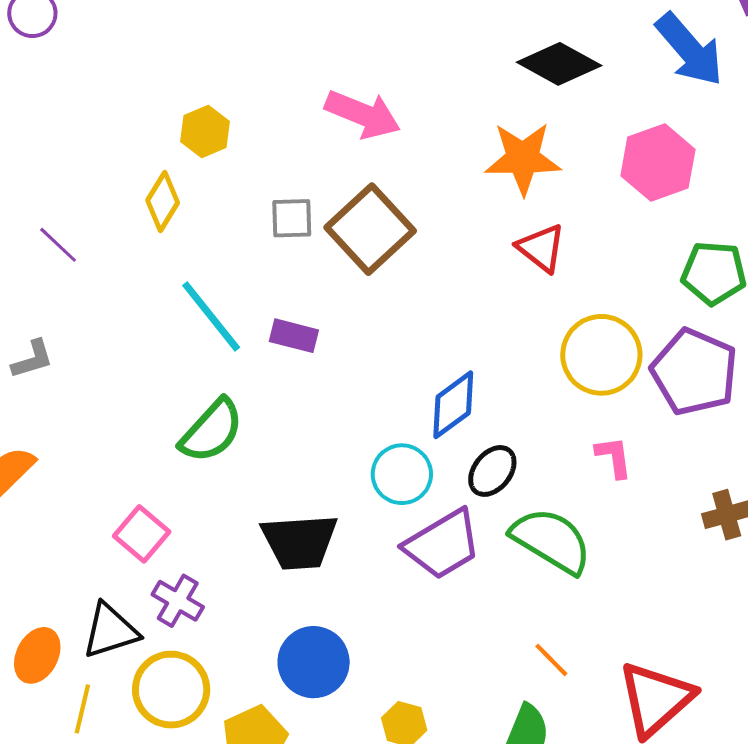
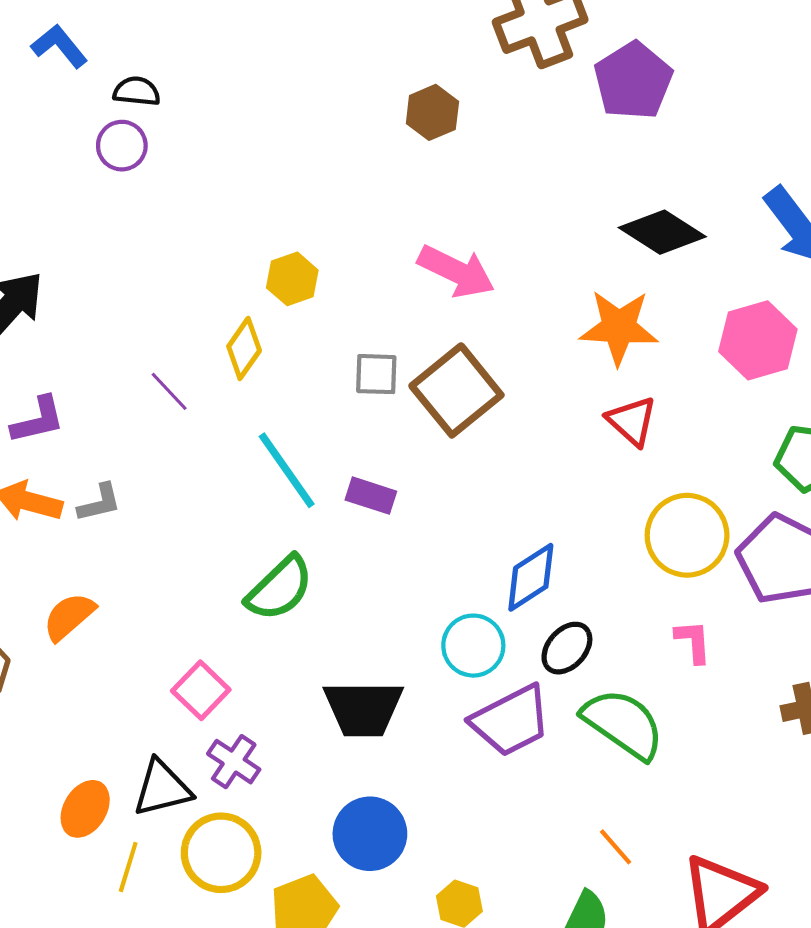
purple line: (58, 245) -> (169, 391), moved

